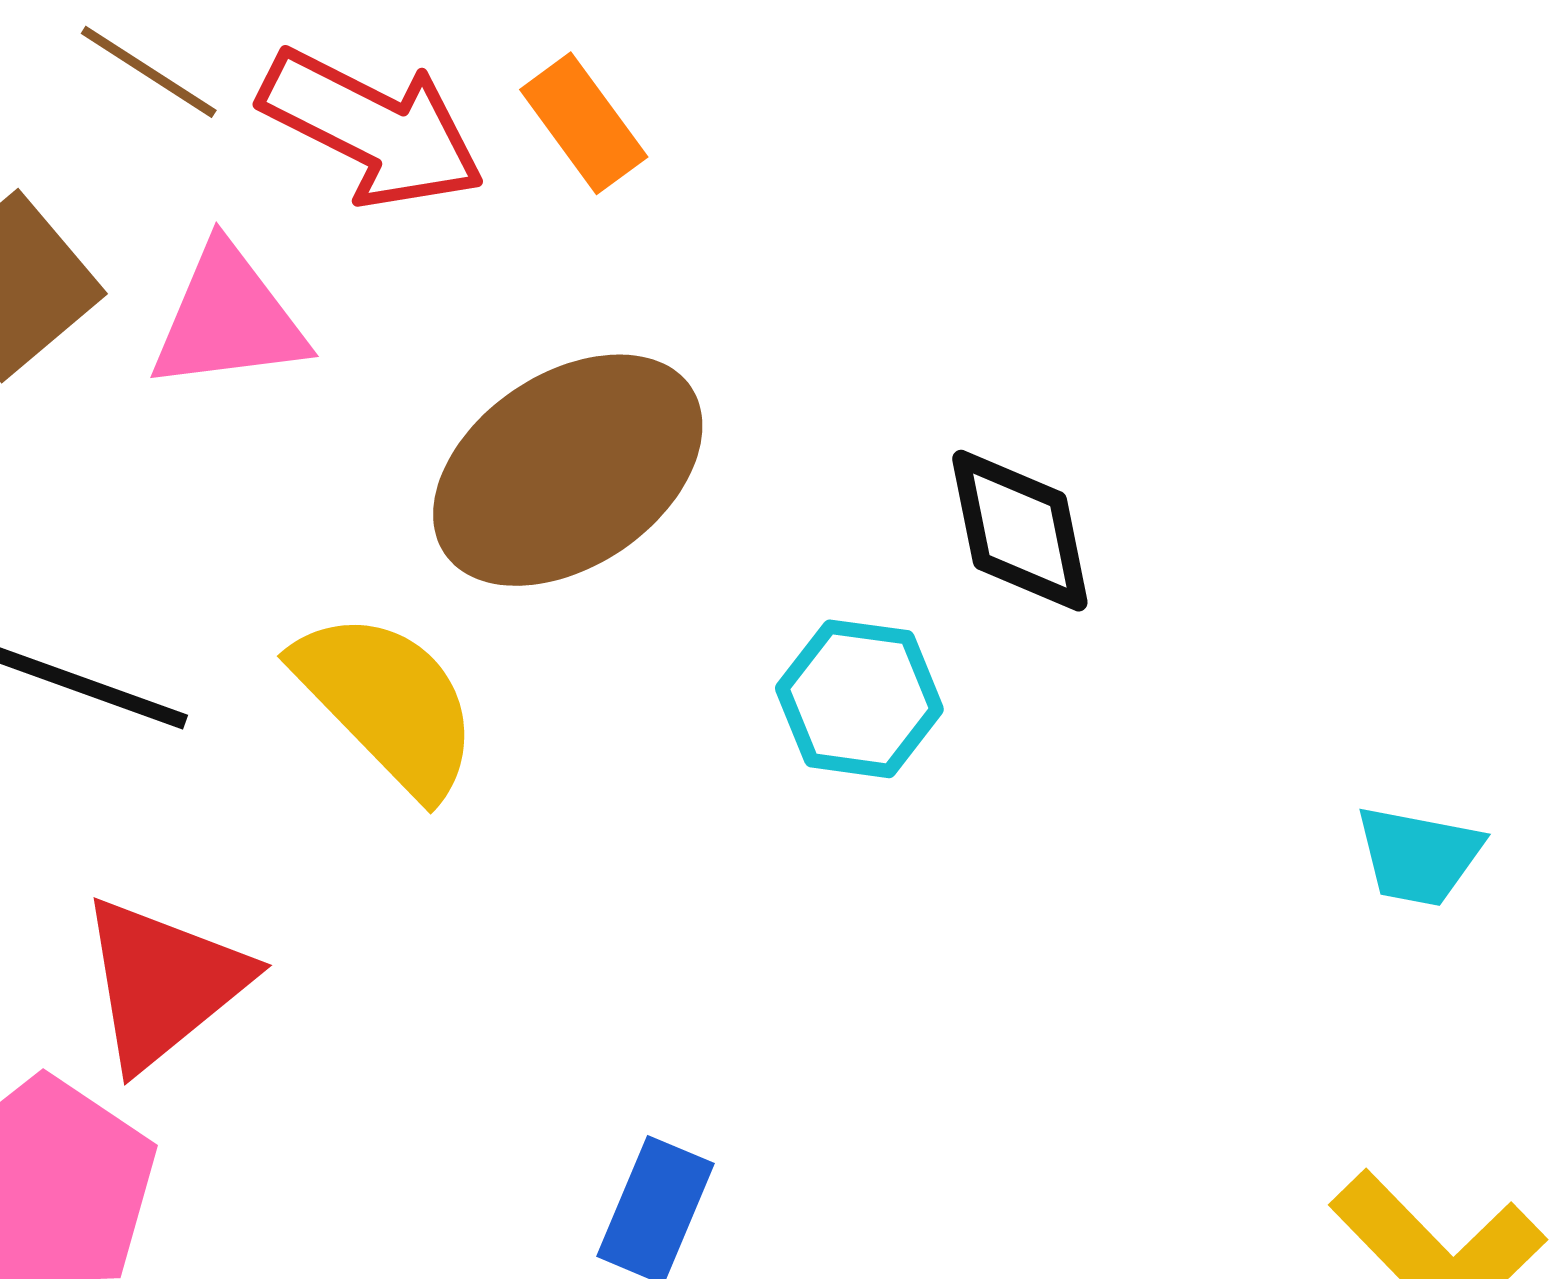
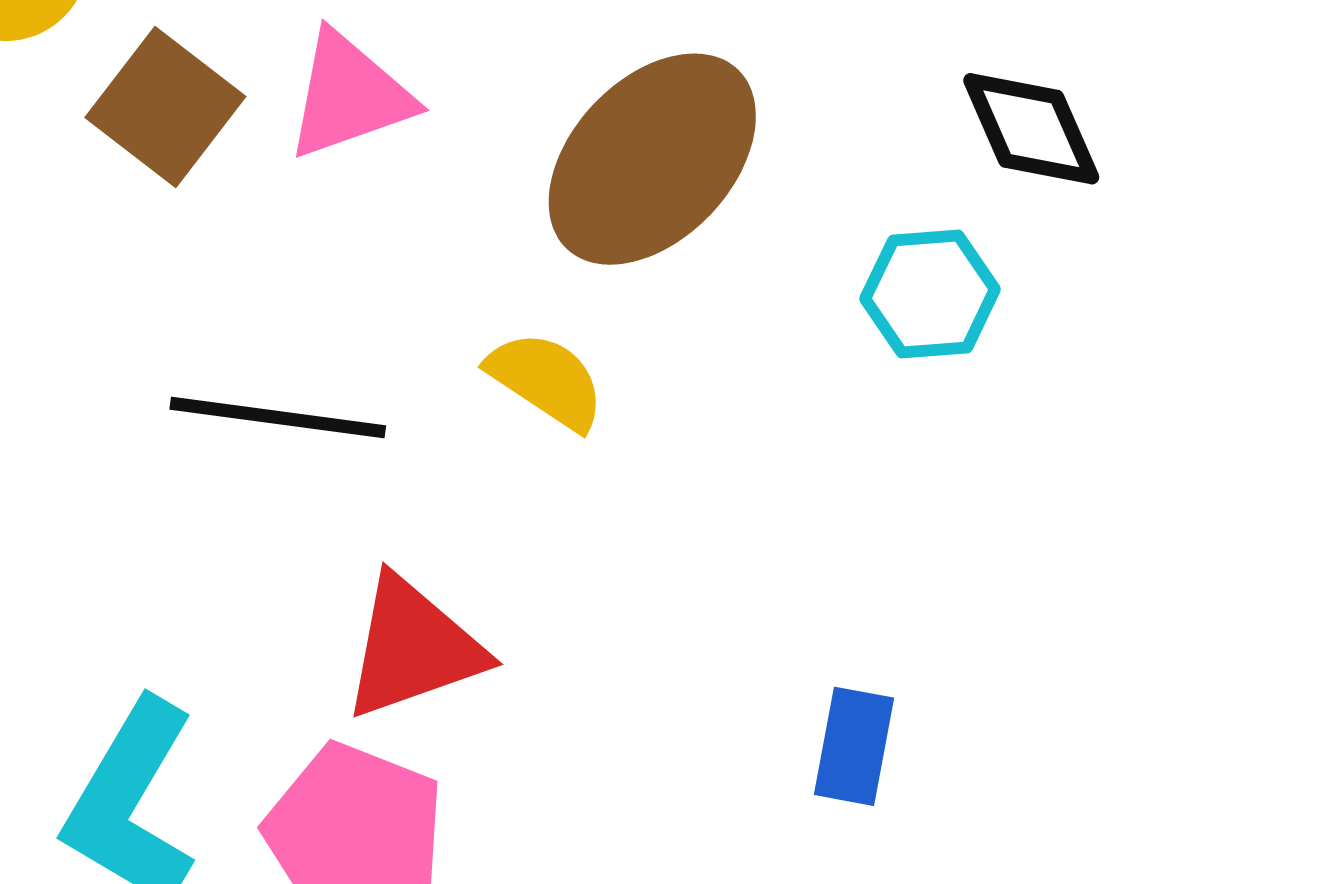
yellow semicircle: (387, 703) -> (546, 380), size x0.7
red triangle: (164, 983) -> (413, 648), turned 32

